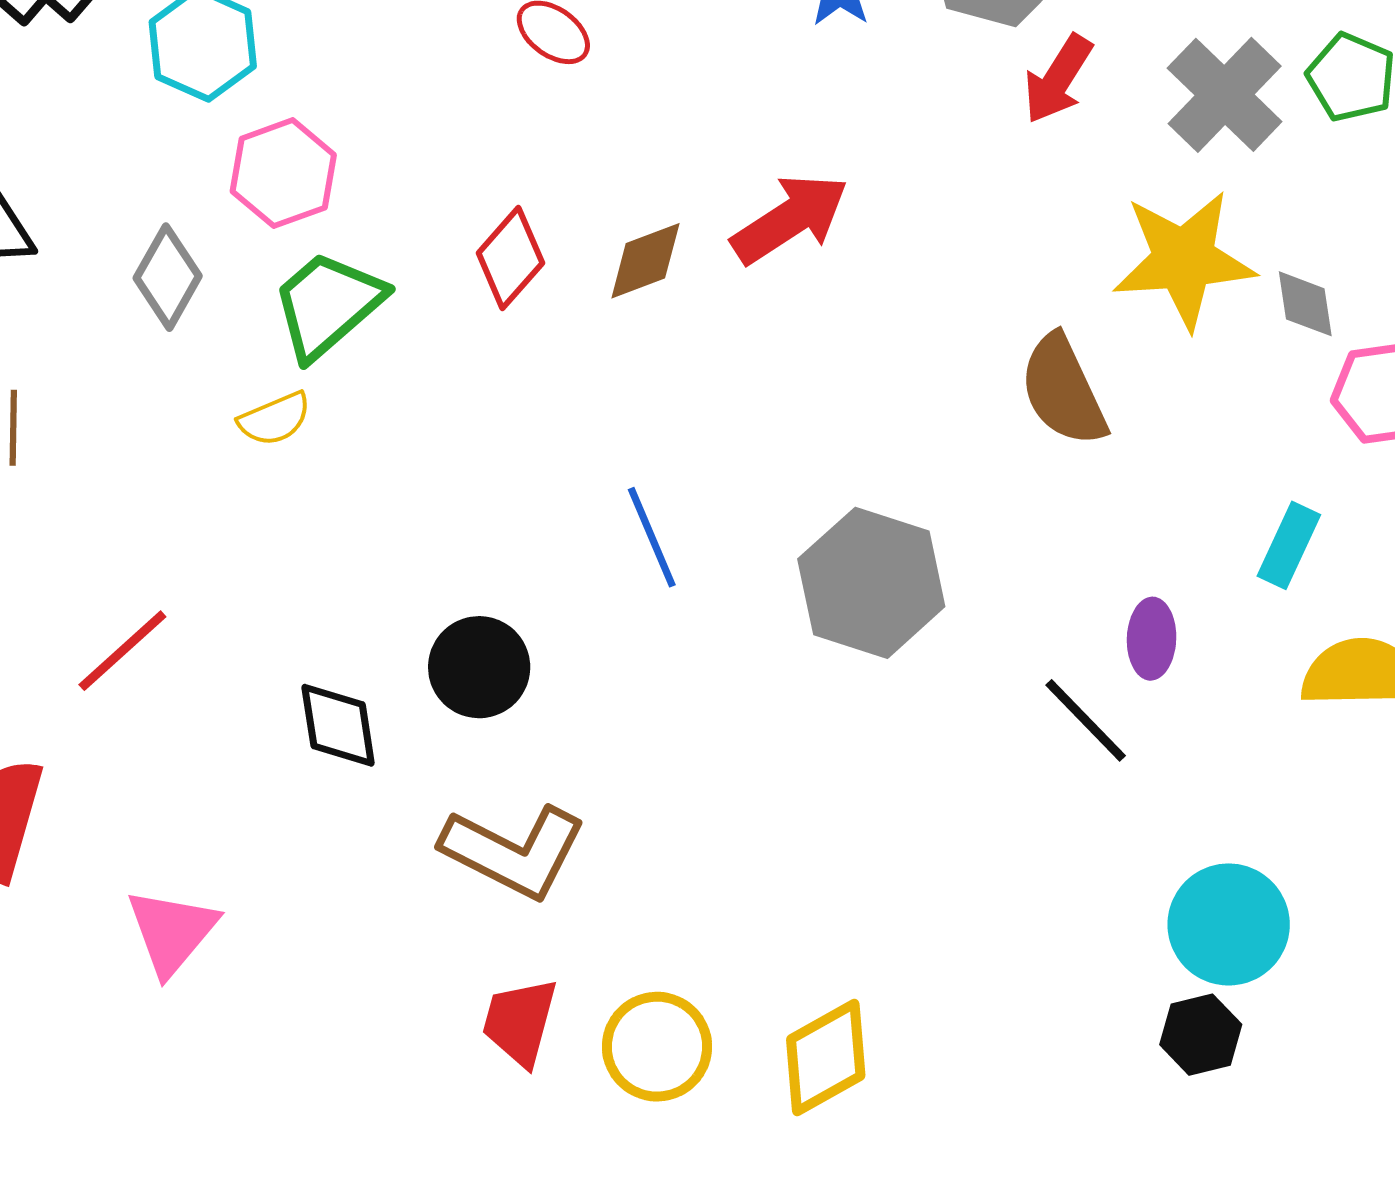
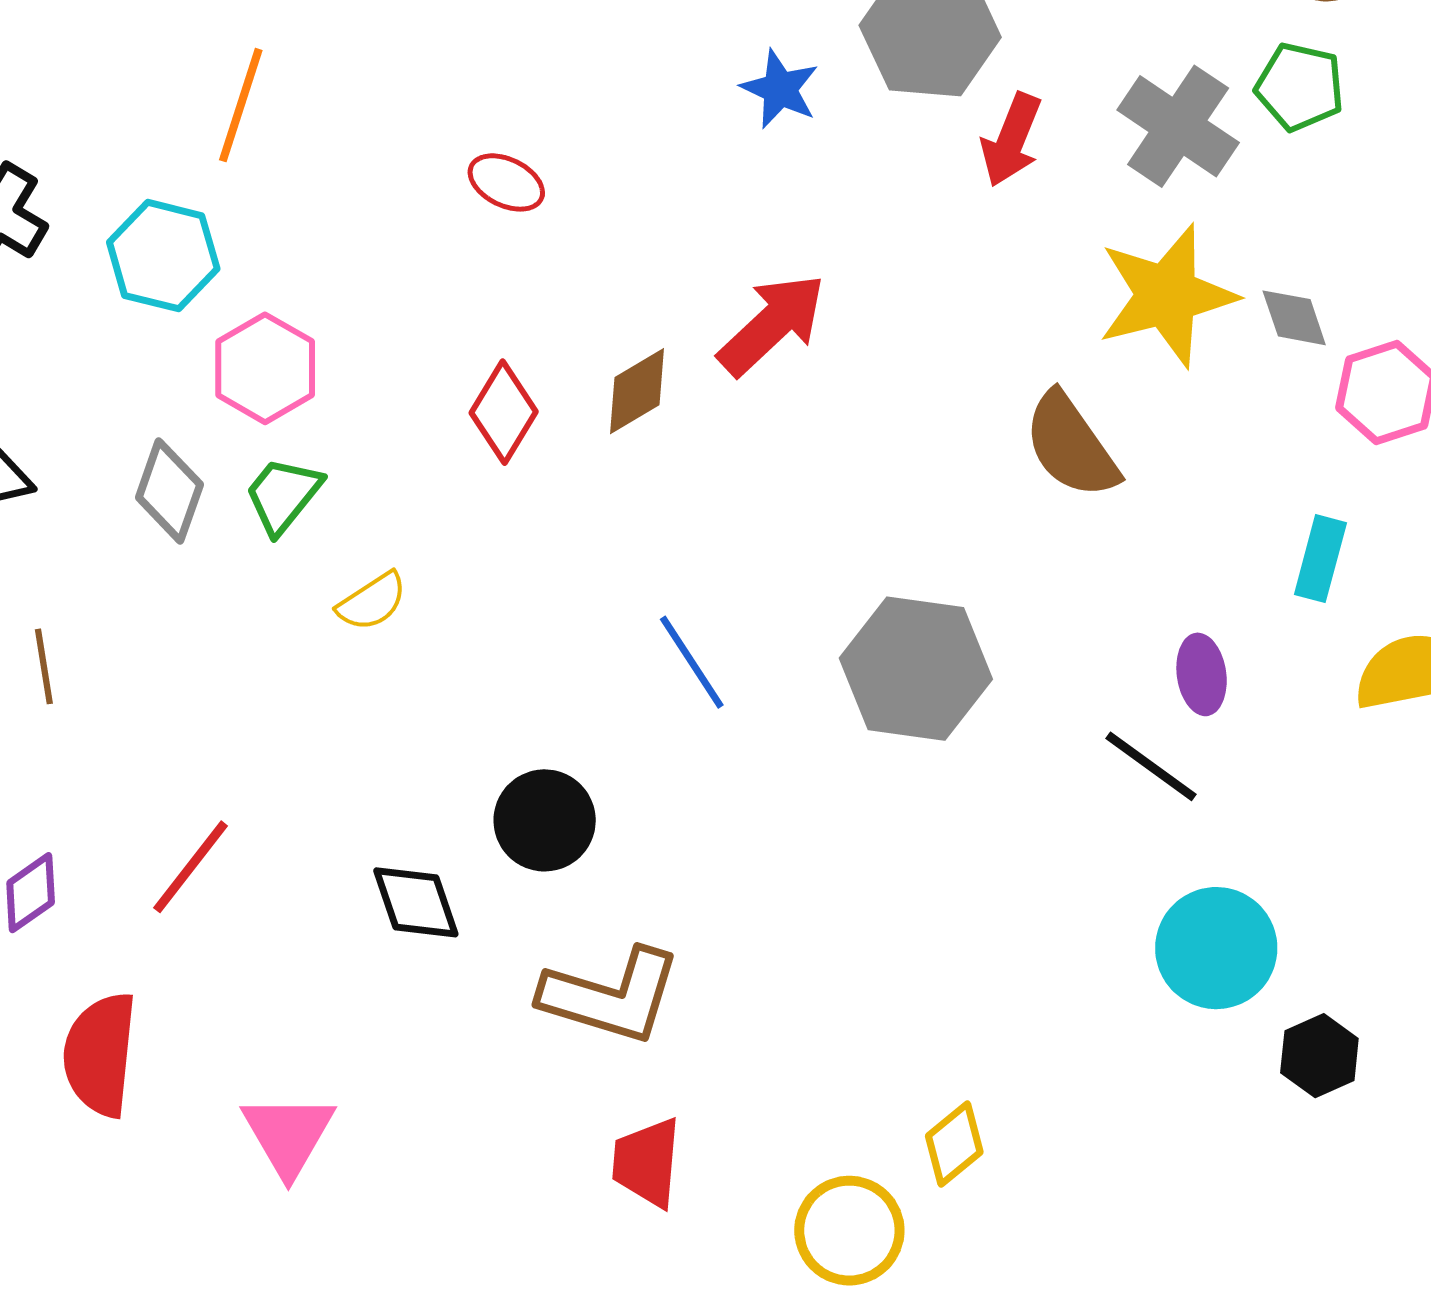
green trapezoid: (328, 305) -> (283, 495), moved, size x0.7
yellow semicircle: (275, 419) -> (372, 602), moved
cyan circle: (1229, 924) -> (1216, 948), moved
yellow circle: (657, 1047) -> (849, 1231), moved
yellow diamond: (826, 1058) -> (954, 1144), size x0.7

